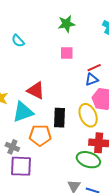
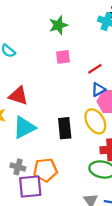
blue triangle: (92, 79) -> (98, 90), moved
red triangle: (36, 90) -> (18, 96), moved
orange pentagon: (40, 135) -> (45, 170), moved

